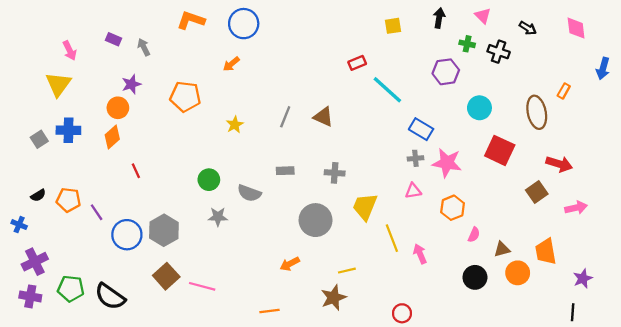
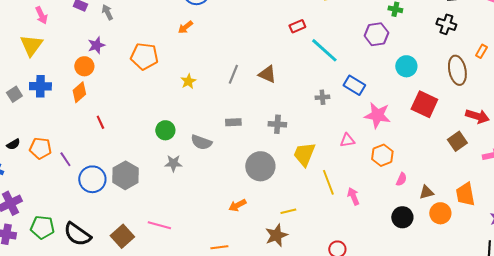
black cross: (499, 52) -> (446, 24), moved
gray cross: (415, 158) -> (322, 97), moved
brown square: (166, 276) -> (122, 236), moved

